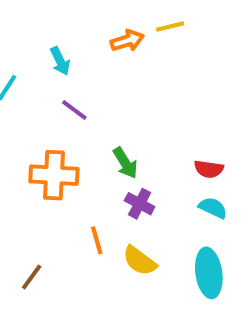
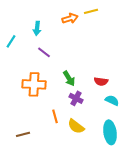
cyan arrow: (60, 61) -> (37, 28), turned 32
red semicircle: (209, 169) -> (101, 81), moved
brown line: (32, 277) -> (23, 134), turned 40

